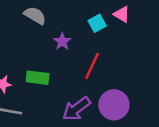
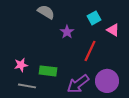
pink triangle: (122, 14) -> (113, 30), moved
green rectangle: (38, 78) -> (48, 71), moved

